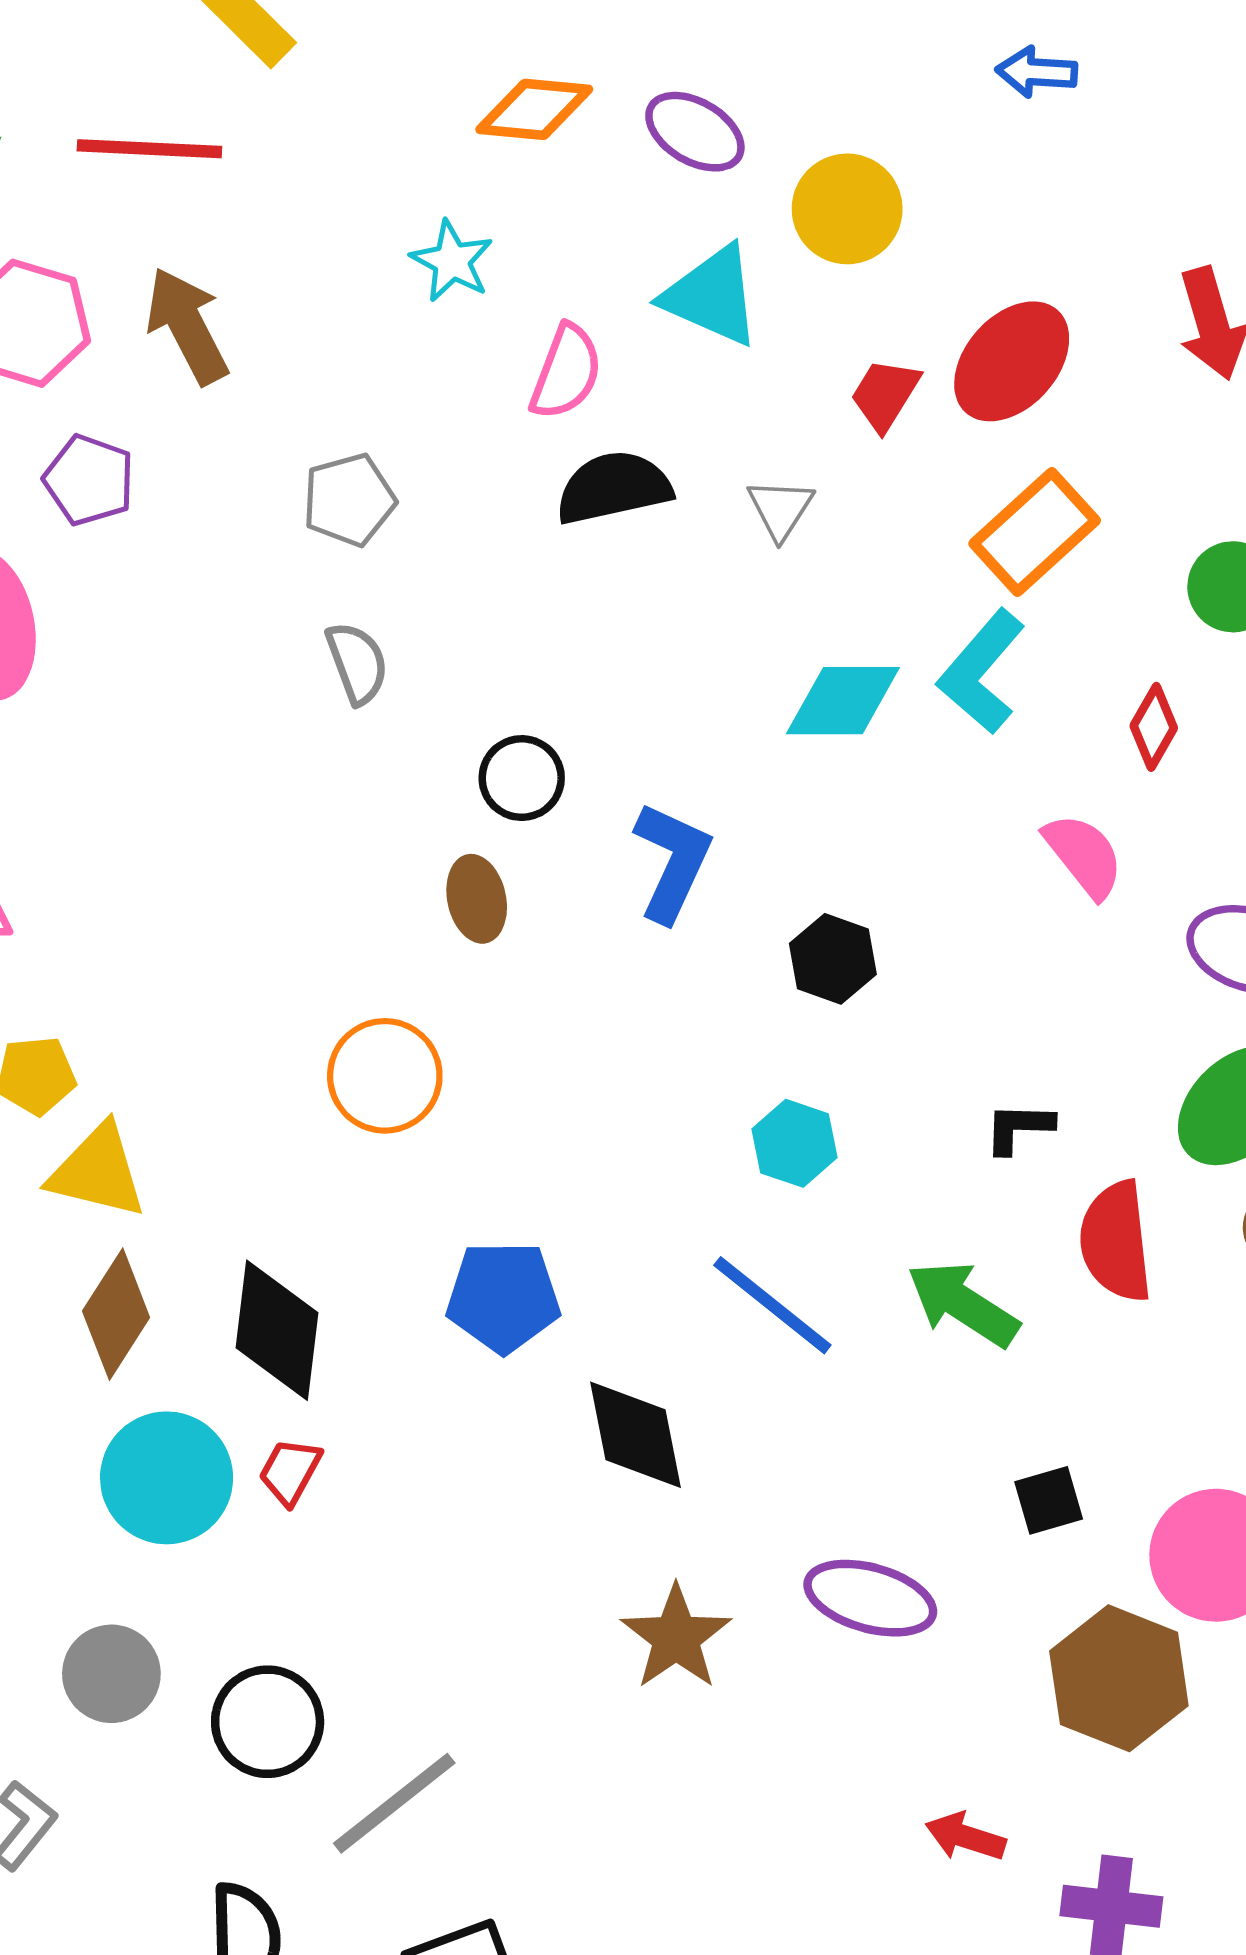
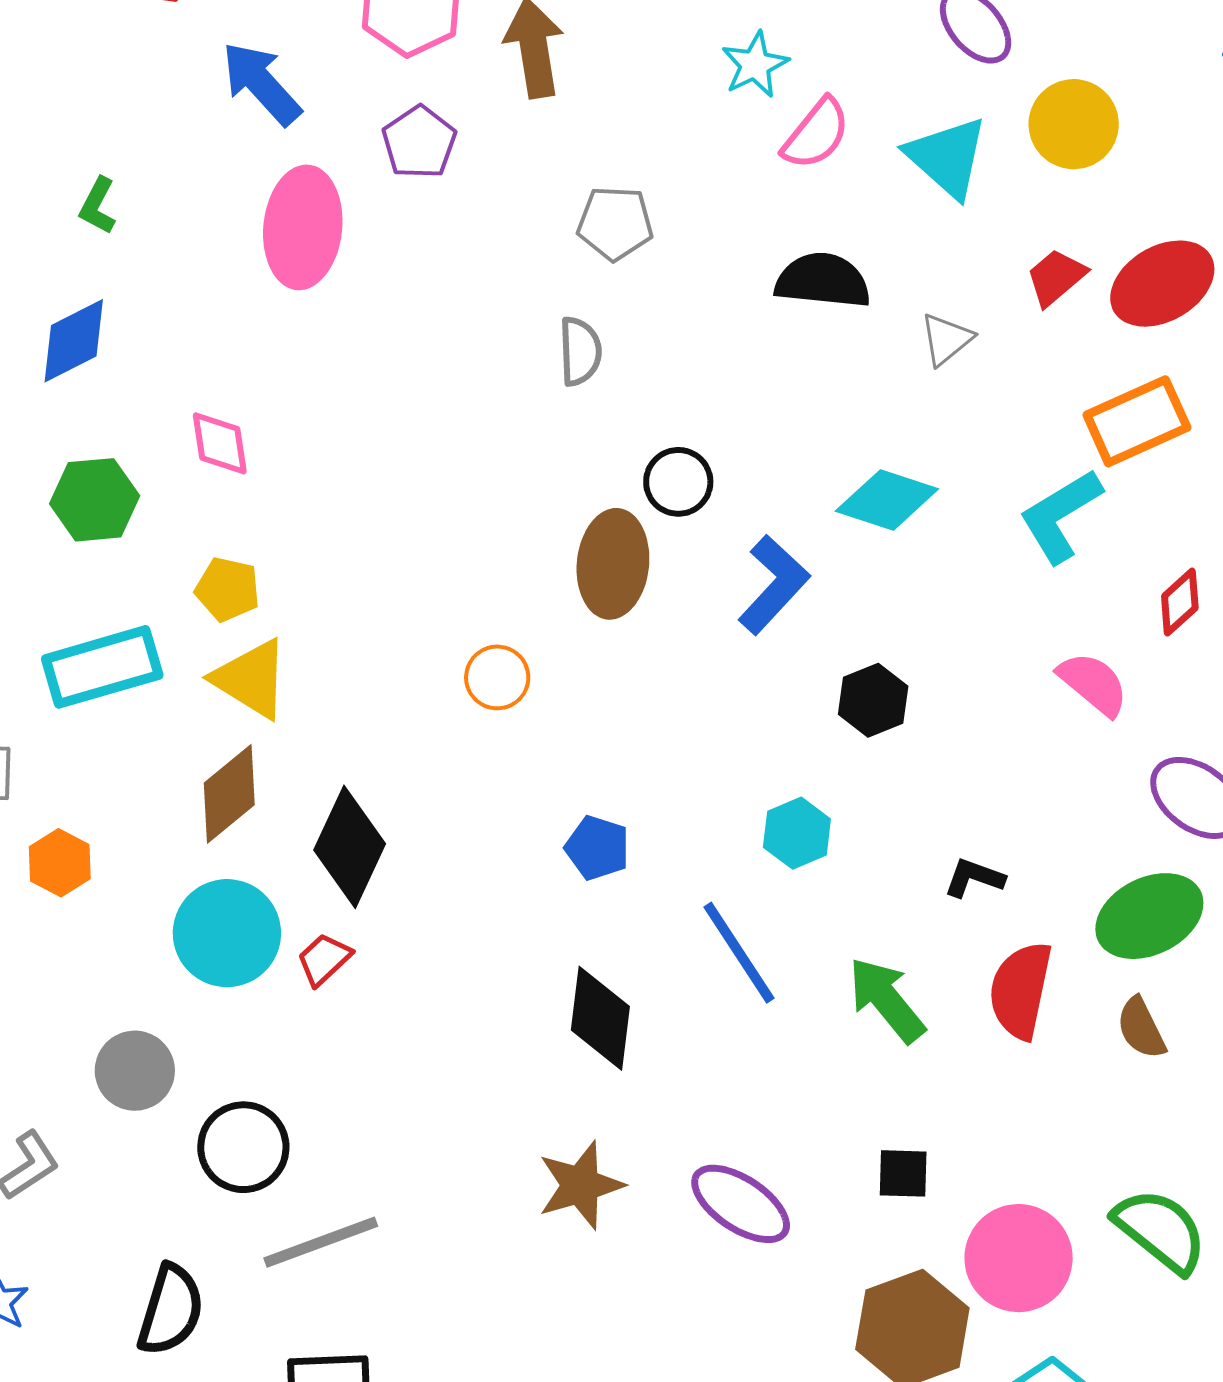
pink semicircle: (566, 372) -> (816, 134), moved
cyan diamond: (843, 701) -> (887, 500), moved
pink semicircle: (1084, 855) -> (1093, 684), turned -30
brown ellipse: (477, 899) -> (613, 564), size x1.5
orange circle: (385, 1076) -> (497, 677), size x0.7
blue pentagon: (503, 1297) -> (597, 848), moved, size x0.7

